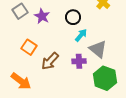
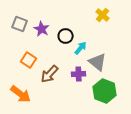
gray square: (20, 11) -> (20, 24), turned -35
black circle: (73, 17) -> (66, 36), moved

